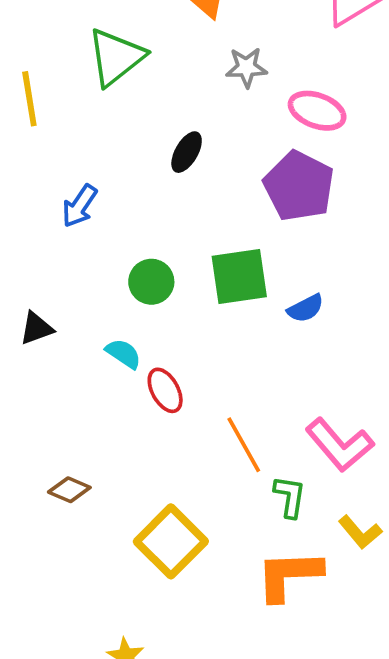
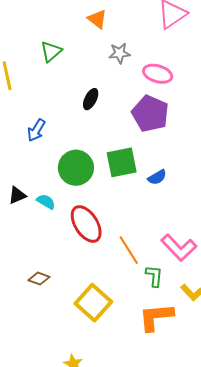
green triangle: (116, 57) -> (51, 52), size x0.7
green circle: (151, 282) -> (76, 168), size x1.5
cyan semicircle: (123, 354) -> (46, 202), moved
red ellipse: (165, 390) -> (86, 224), size x1.6

